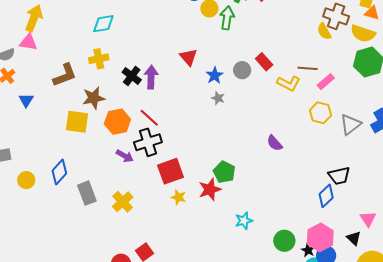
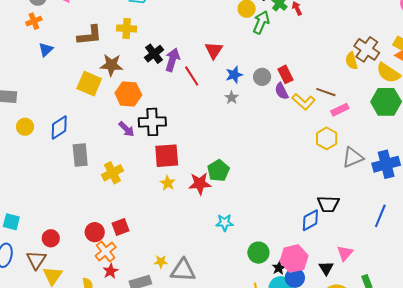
red line: (149, 118) -> (192, 76), moved
purple semicircle: (274, 143) -> (282, 91), moved

